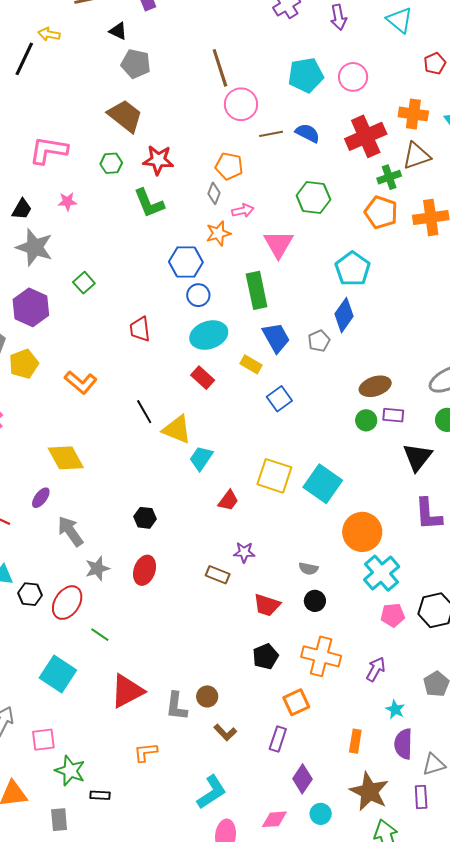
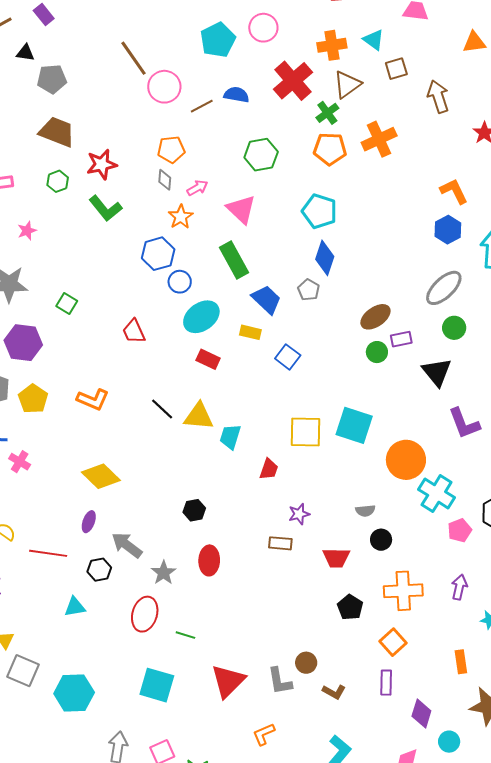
black hexagon: (30, 594) -> (99, 570), moved

